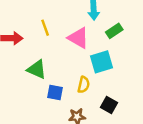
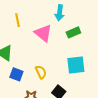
cyan square: (102, 62) -> (76, 65), moved
yellow semicircle: (84, 85) -> (41, 72), turned -48

